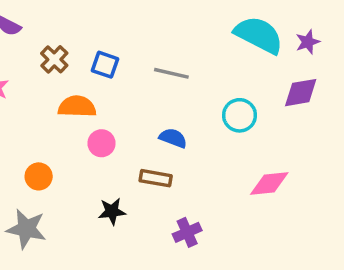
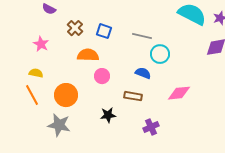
cyan circle: (240, 115) -> (160, 54), moved
orange circle: (39, 176) -> (66, 95), size x1.5
pink diamond: (269, 183) -> (179, 93), moved

